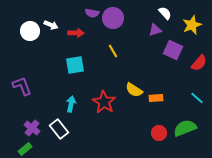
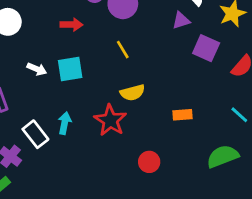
white arrow: (51, 25) -> (37, 69), moved
yellow semicircle: (134, 90) -> (133, 93), moved, turned -48
white rectangle: (59, 129) -> (35, 134), moved
red circle: (159, 133) -> (149, 162), moved

